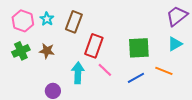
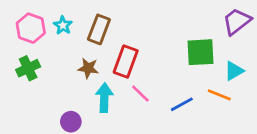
cyan triangle: (175, 44) -> (234, 71), moved
green square: (139, 48) -> (201, 52), moved
brown star: (47, 51) -> (88, 68), moved

